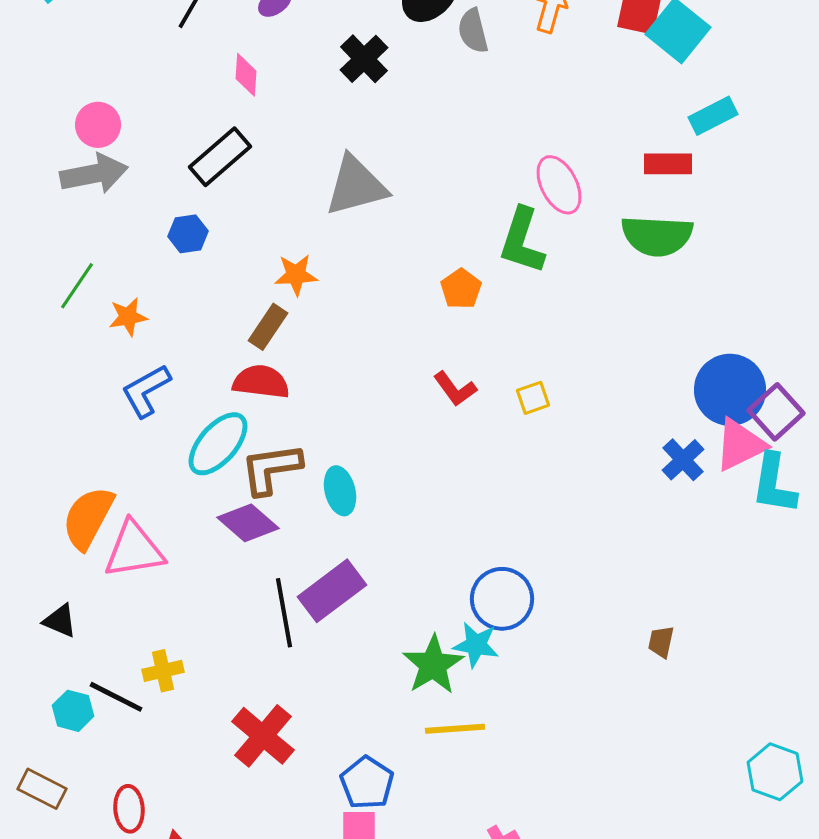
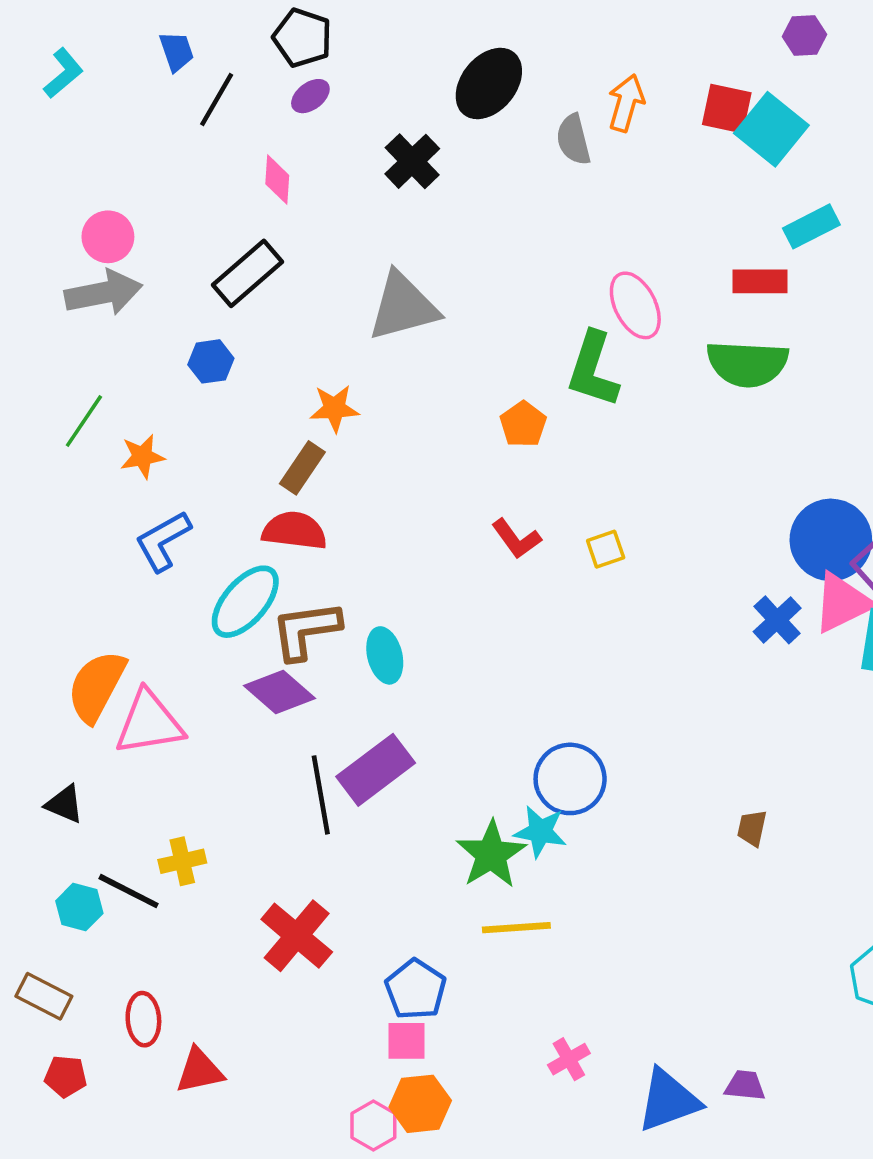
gray semicircle: (473, 31) -> (573, 140), moved

